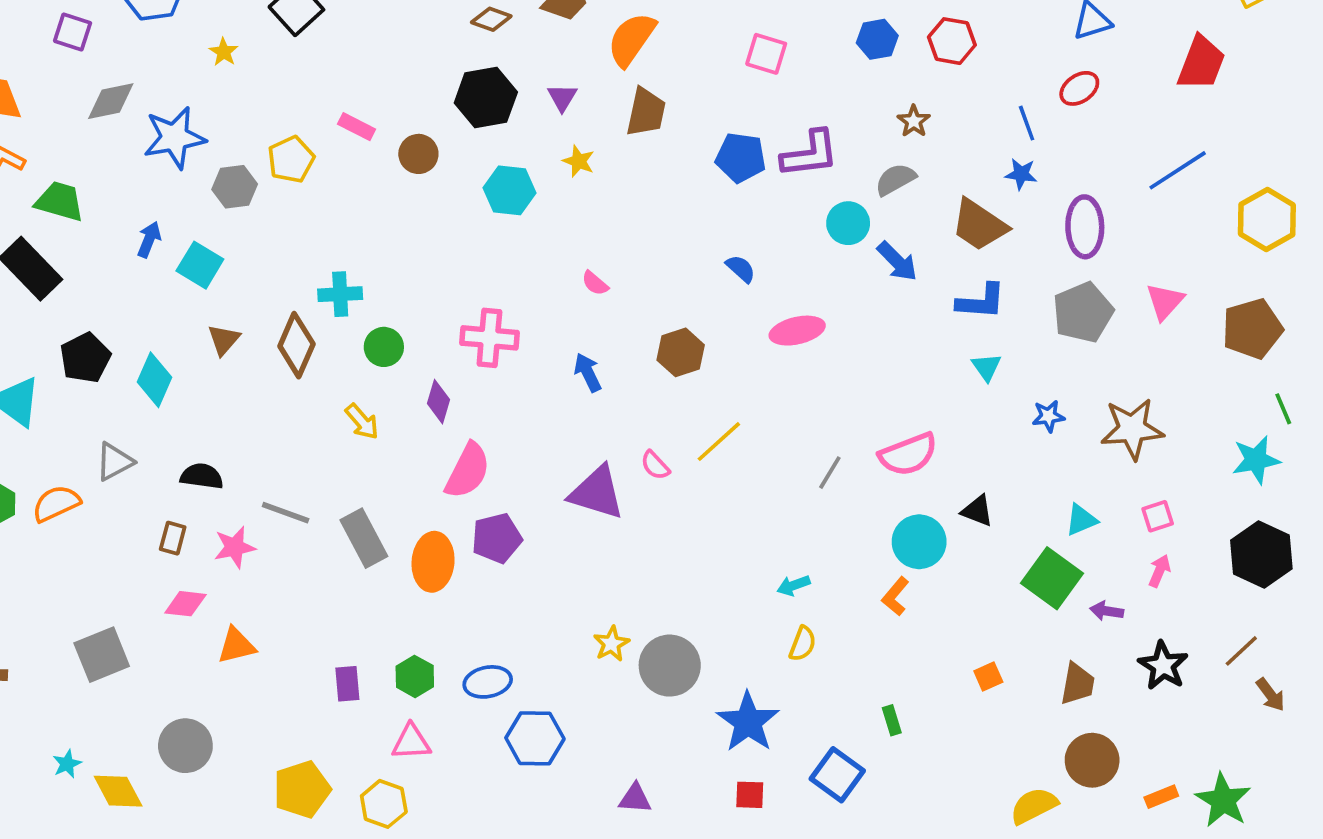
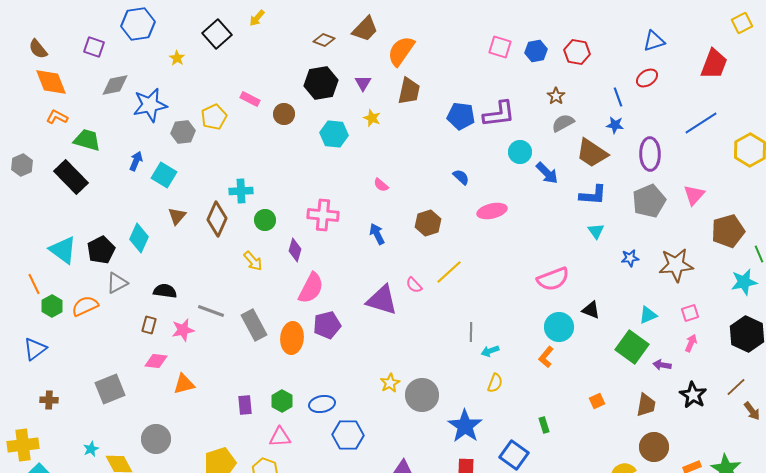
pink square: (766, 54) -> (500, 47), moved
gray semicircle: (895, 179) -> (563, 123), moved
brown pentagon: (1252, 329) -> (728, 231), moved
black pentagon: (85, 358) -> (101, 250), moved
gray line: (830, 473) -> (471, 332), moved, turned -30

